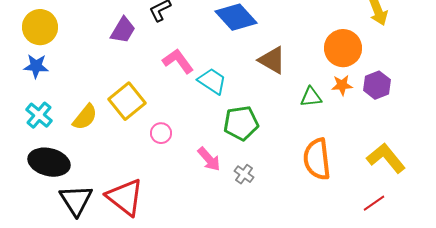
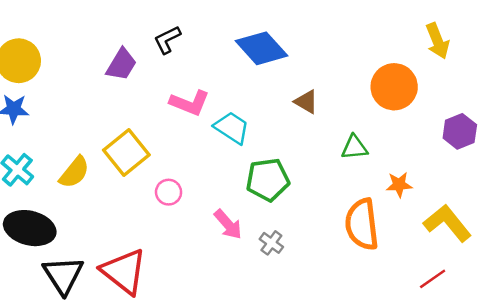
brown triangle: (272, 60) -> (306, 102), size x0.7
pink L-shape: (178, 61) -> (190, 103), turned 148
orange star: (342, 85) -> (399, 185), moved
purple hexagon: (377, 85) -> (460, 131), moved

